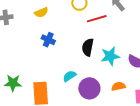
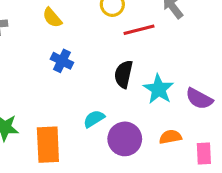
yellow semicircle: (41, 12) -> (52, 18), turned 72
cyan star: (110, 56) -> (159, 89), turned -30

